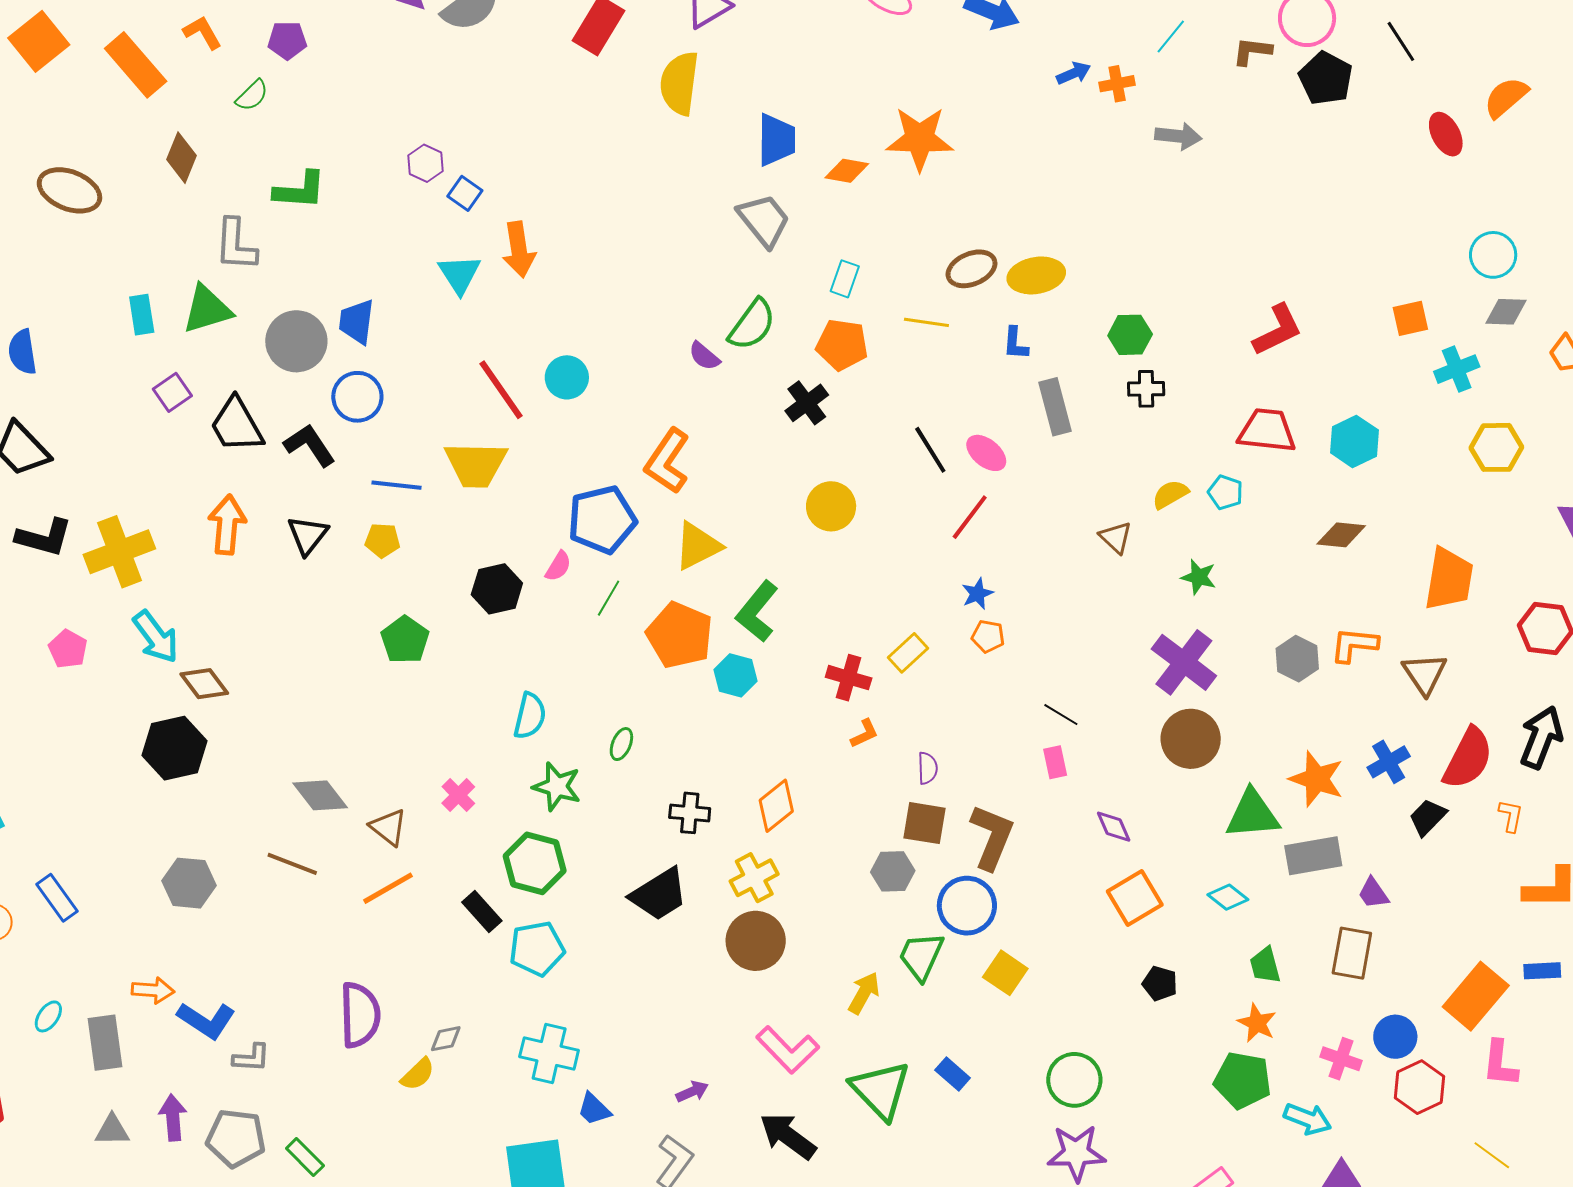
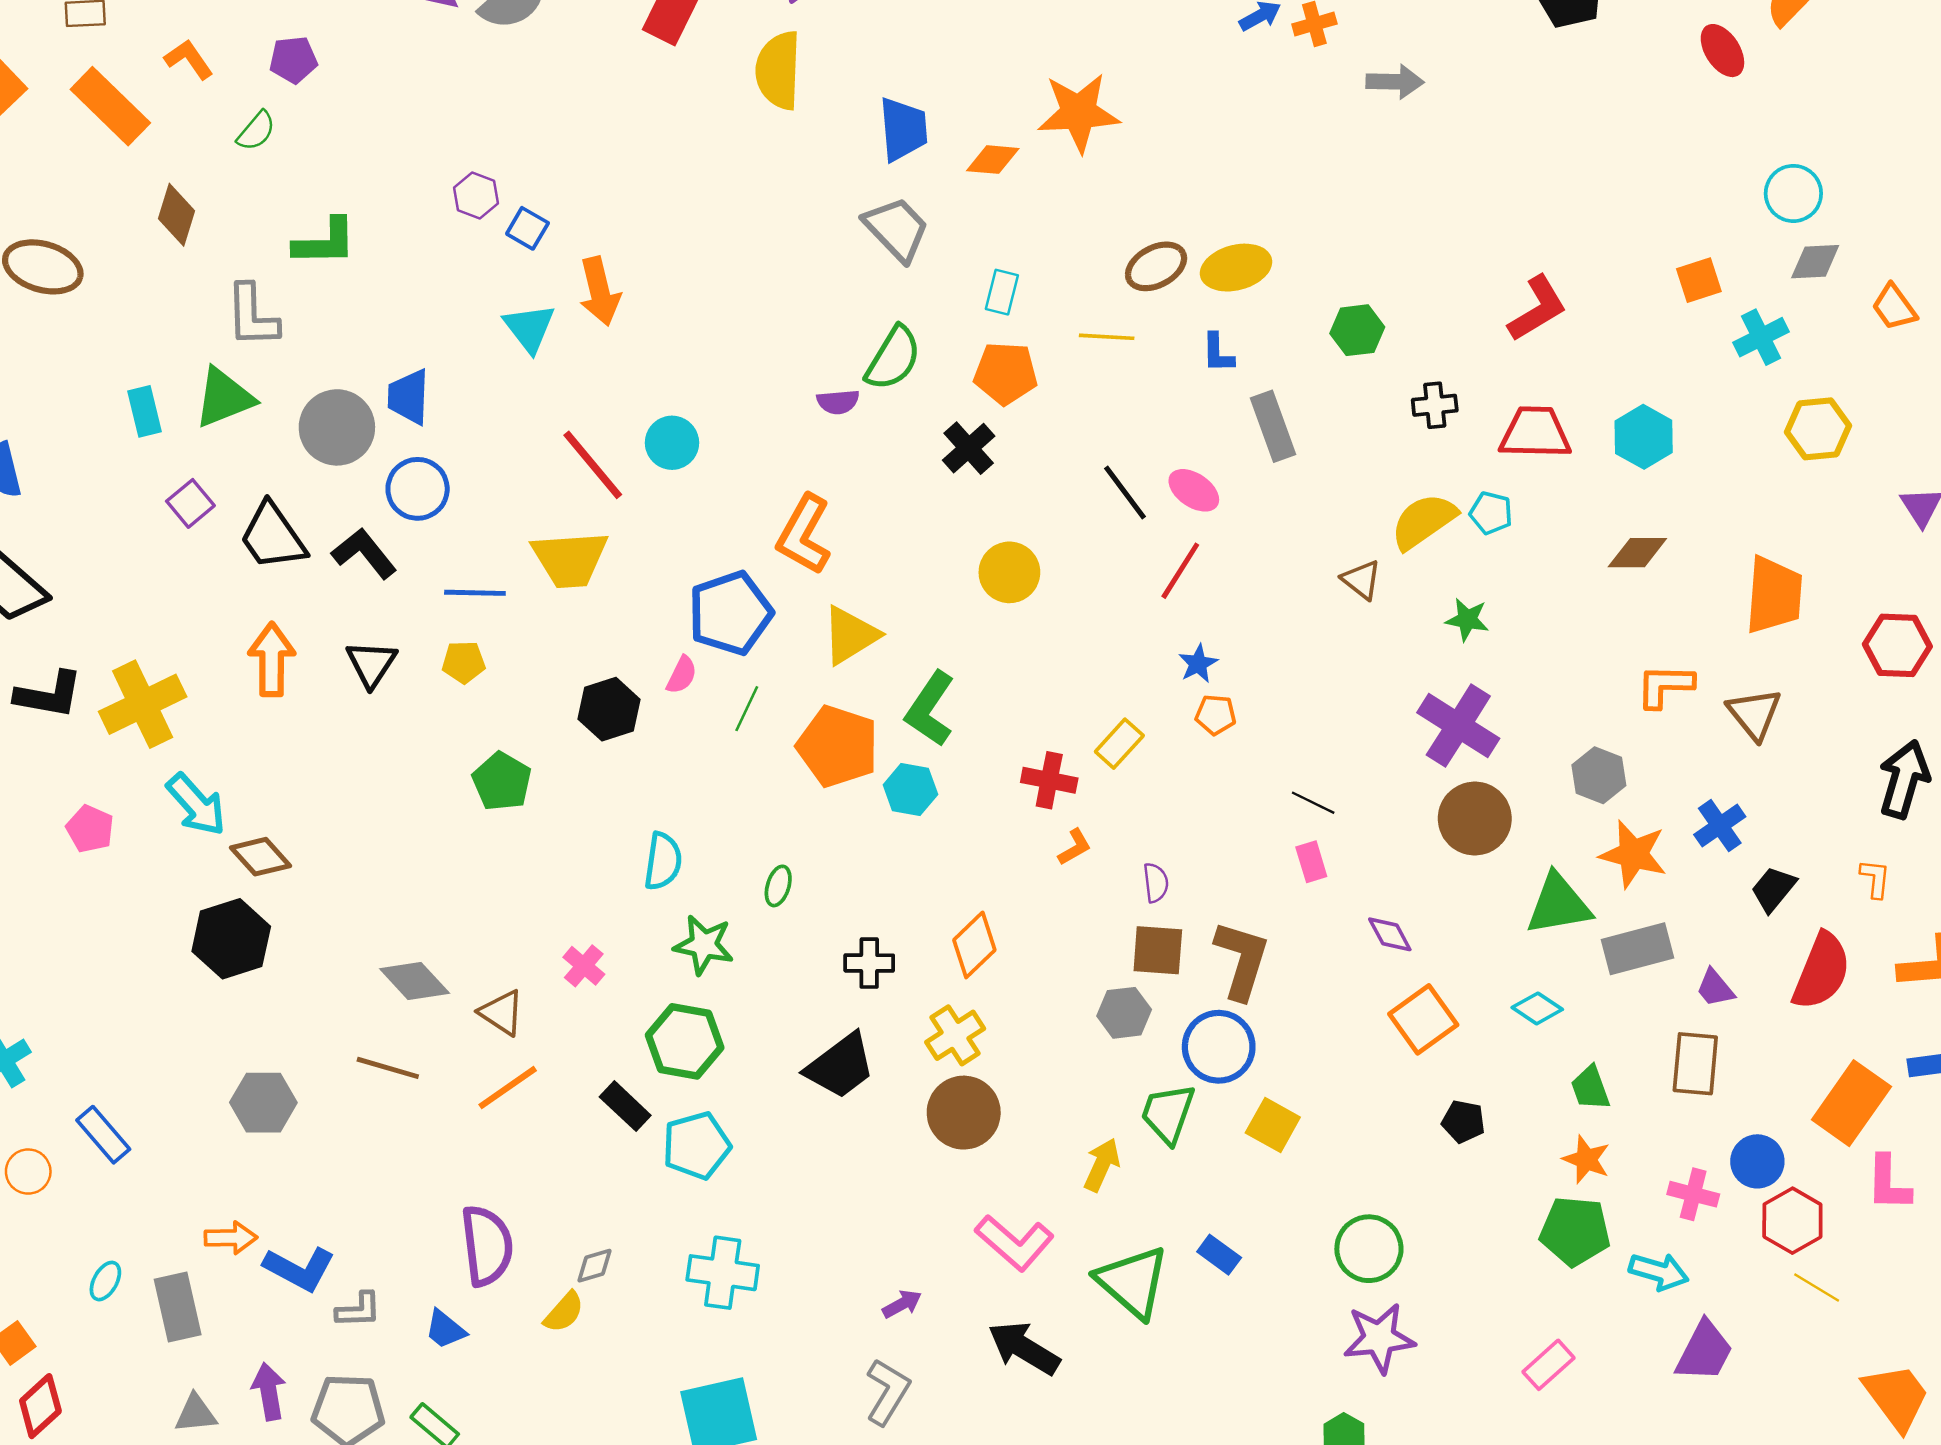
purple semicircle: (704, 356) -> (838, 402), turned -40
black cross: (1146, 389) -> (1435, 405), moved
yellow semicircle: (1170, 494) -> (1424, 521), size x1.5
gray hexagon: (1297, 659) -> (1599, 775), moved
red semicircle: (1468, 758) -> (1822, 971), moved
blue trapezoid: (594, 1109) -> (445, 1329), moved
yellow line: (1492, 1155) -> (1817, 1288), moved

